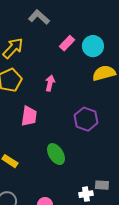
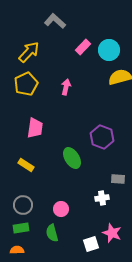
pink trapezoid: (29, 116) -> (35, 128), moved
purple hexagon: (86, 119) -> (102, 137), moved
gray rectangle: (102, 185) -> (118, 179), moved

